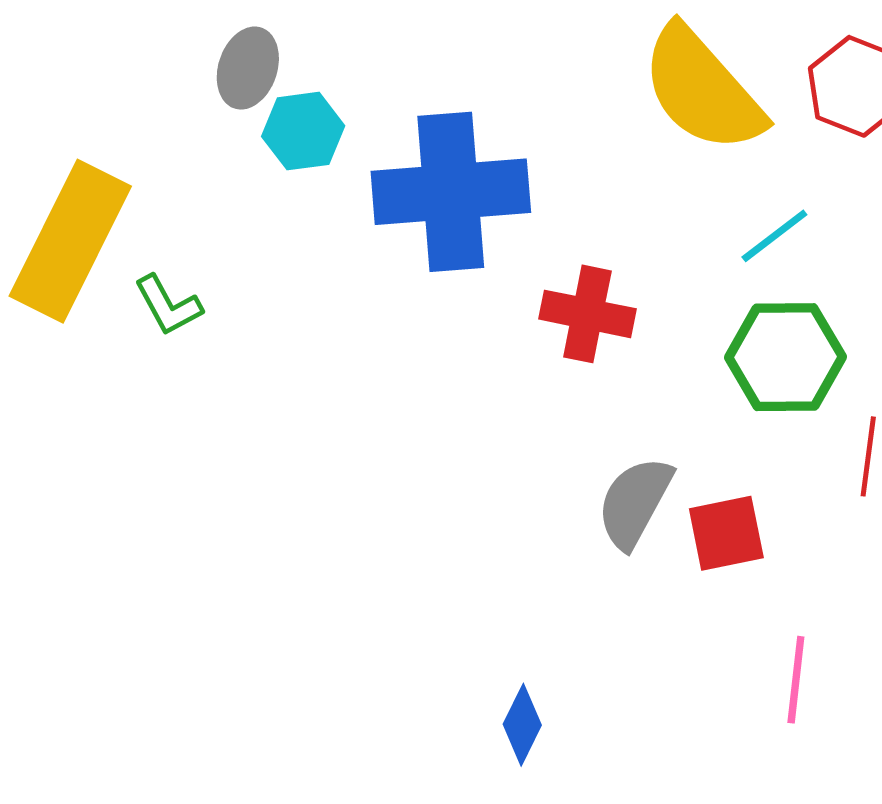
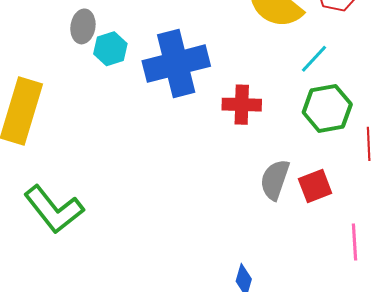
green L-shape: (168, 305) -> (54, 209), moved, size x2.0

